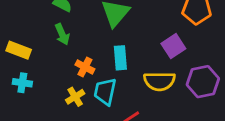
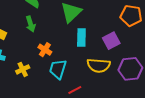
cyan rectangle: (120, 58) -> (81, 37), moved
yellow cross: (75, 97) -> (23, 69), moved

